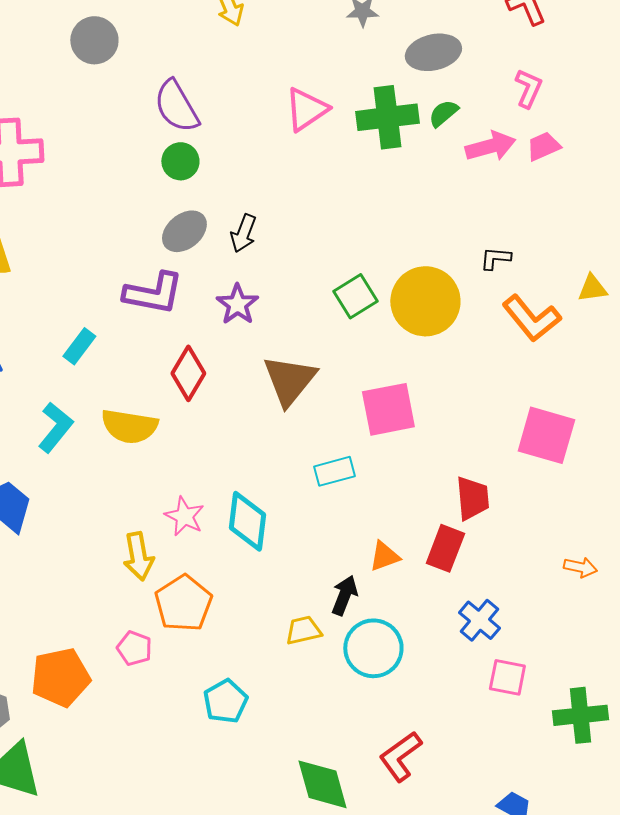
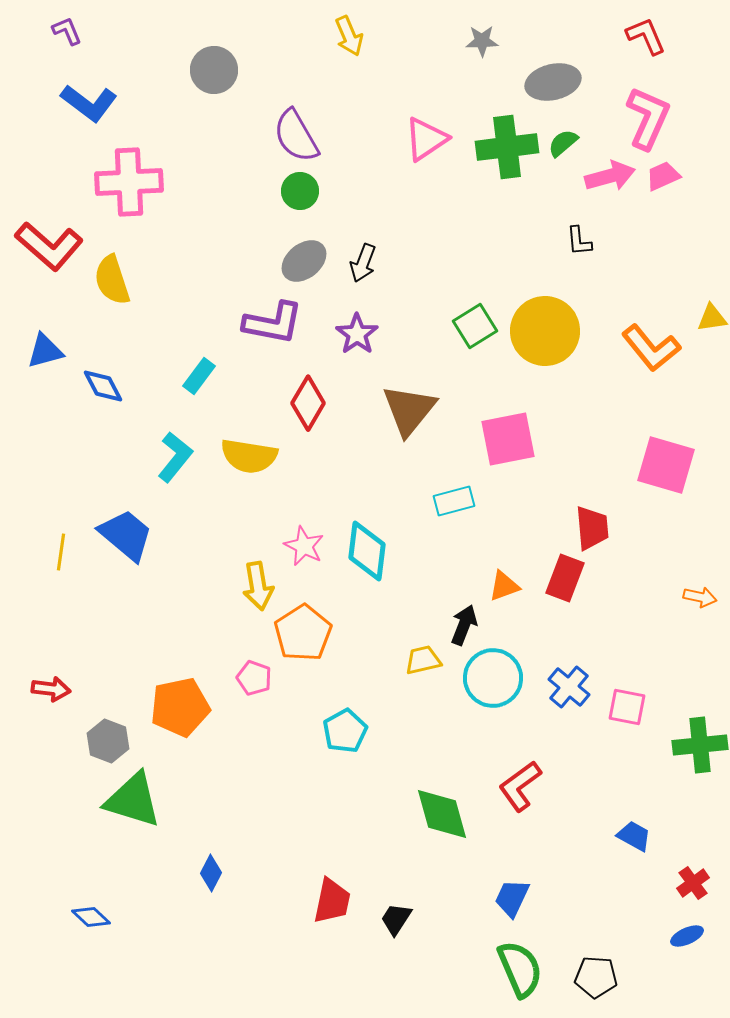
pink L-shape: (528, 88) -> (648, 118), size x1.6
black L-shape: (495, 258) -> (579, 241), moved, turned -100
blue cross: (479, 620) -> (569, 687), moved

